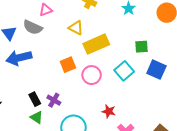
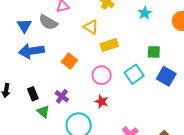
yellow rectangle: (96, 44) -> (109, 45), size x0.7
orange square: (68, 65) -> (69, 61), moved, turned -35
black rectangle: (35, 99) -> (33, 94), moved
red star: (109, 111) -> (102, 101), moved

